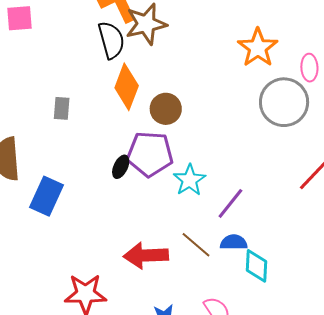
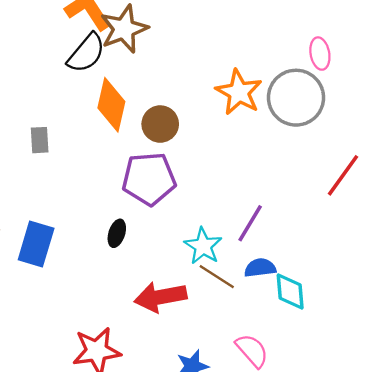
black semicircle: (111, 40) -> (86, 53), turned 63
orange star: (258, 48) -> (239, 92), moved
black ellipse: (121, 167) -> (117, 233), moved
cyan star: (189, 180) -> (203, 246), moved

